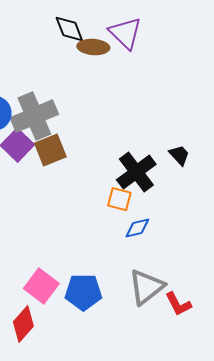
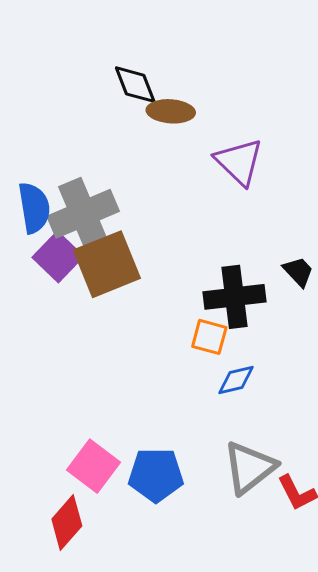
purple triangle: (125, 33) -> (239, 162), moved
brown square: (50, 150) -> (107, 264), size x1.4
black cross: (136, 172) -> (235, 297), turned 30

